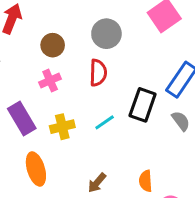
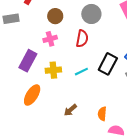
purple rectangle: (22, 118) -> (28, 61), turned 50
orange ellipse: (36, 169) -> (32, 95), turned 40

